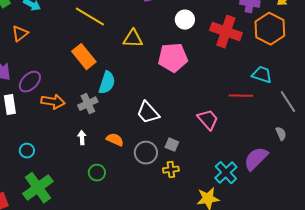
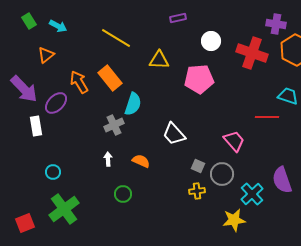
orange arrow: (53, 102) -> (79, 82), moved, turned -130
gray circle: (146, 153) -> (222, 174), moved
purple semicircle: (256, 159) -> (282, 180), turned -64

